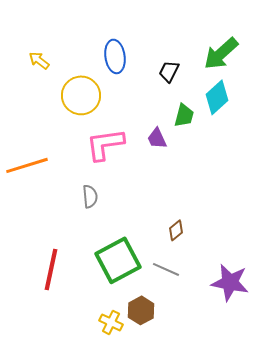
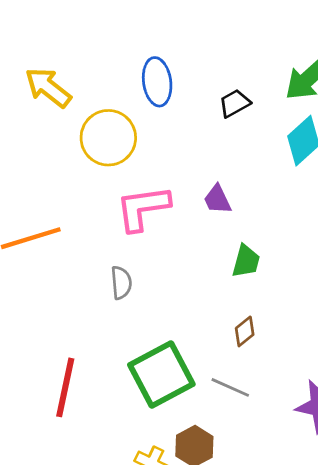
yellow arrow: (39, 60) -> (48, 88), size x1.6
black trapezoid: (169, 71) -> (235, 103), turned 35
green trapezoid: (184, 115) -> (246, 261), moved

